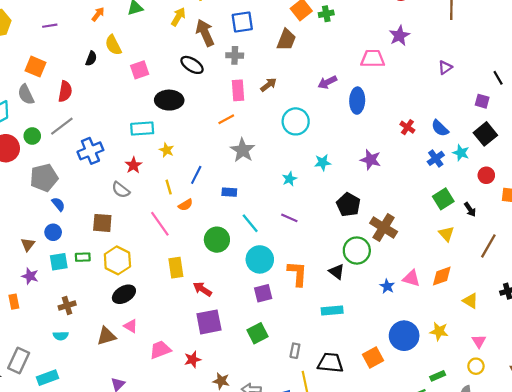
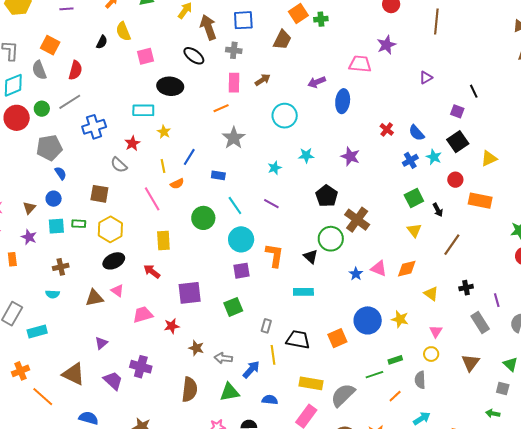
red arrow: (202, 289) -> (152, 271), moved

